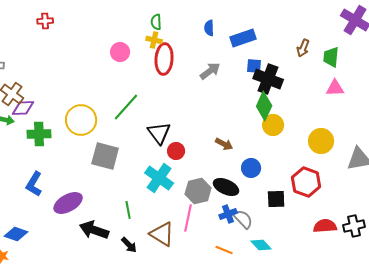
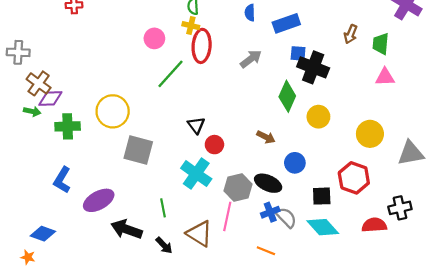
green diamond: (264, 106) -> (287, 96), moved
green line: (126, 107) -> (170, 74), moved
black triangle: (159, 133) -> (196, 125), size x0.7
black cross: (354, 226) -> (400, 208), moved
cyan diamond: (261, 245) -> (323, 227), moved, size x1.4

